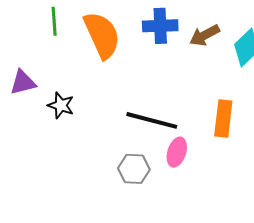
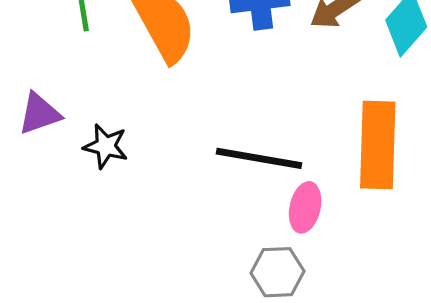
orange rectangle: (223, 119) -> (378, 145), size x1.4
gray hexagon: (134, 169) -> (277, 272), moved

